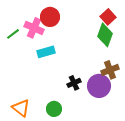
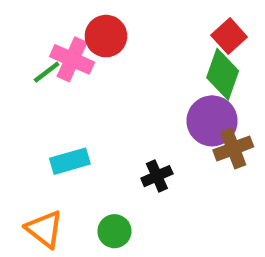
green line: (13, 34) -> (47, 72), moved
cyan rectangle: (46, 52) -> (70, 161), moved
purple circle: (99, 86) -> (212, 121), moved

